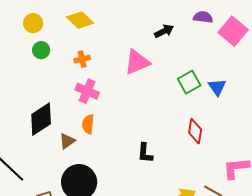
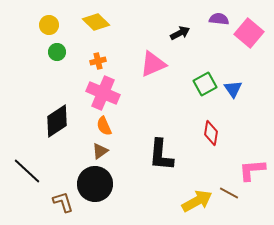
pink cross: (87, 91) -> (103, 93), size x1.4
orange semicircle: (88, 124) -> (104, 126), turned -30
brown triangle: (67, 141) -> (100, 151), moved
black L-shape: (145, 153) -> (161, 155), size x1.6

